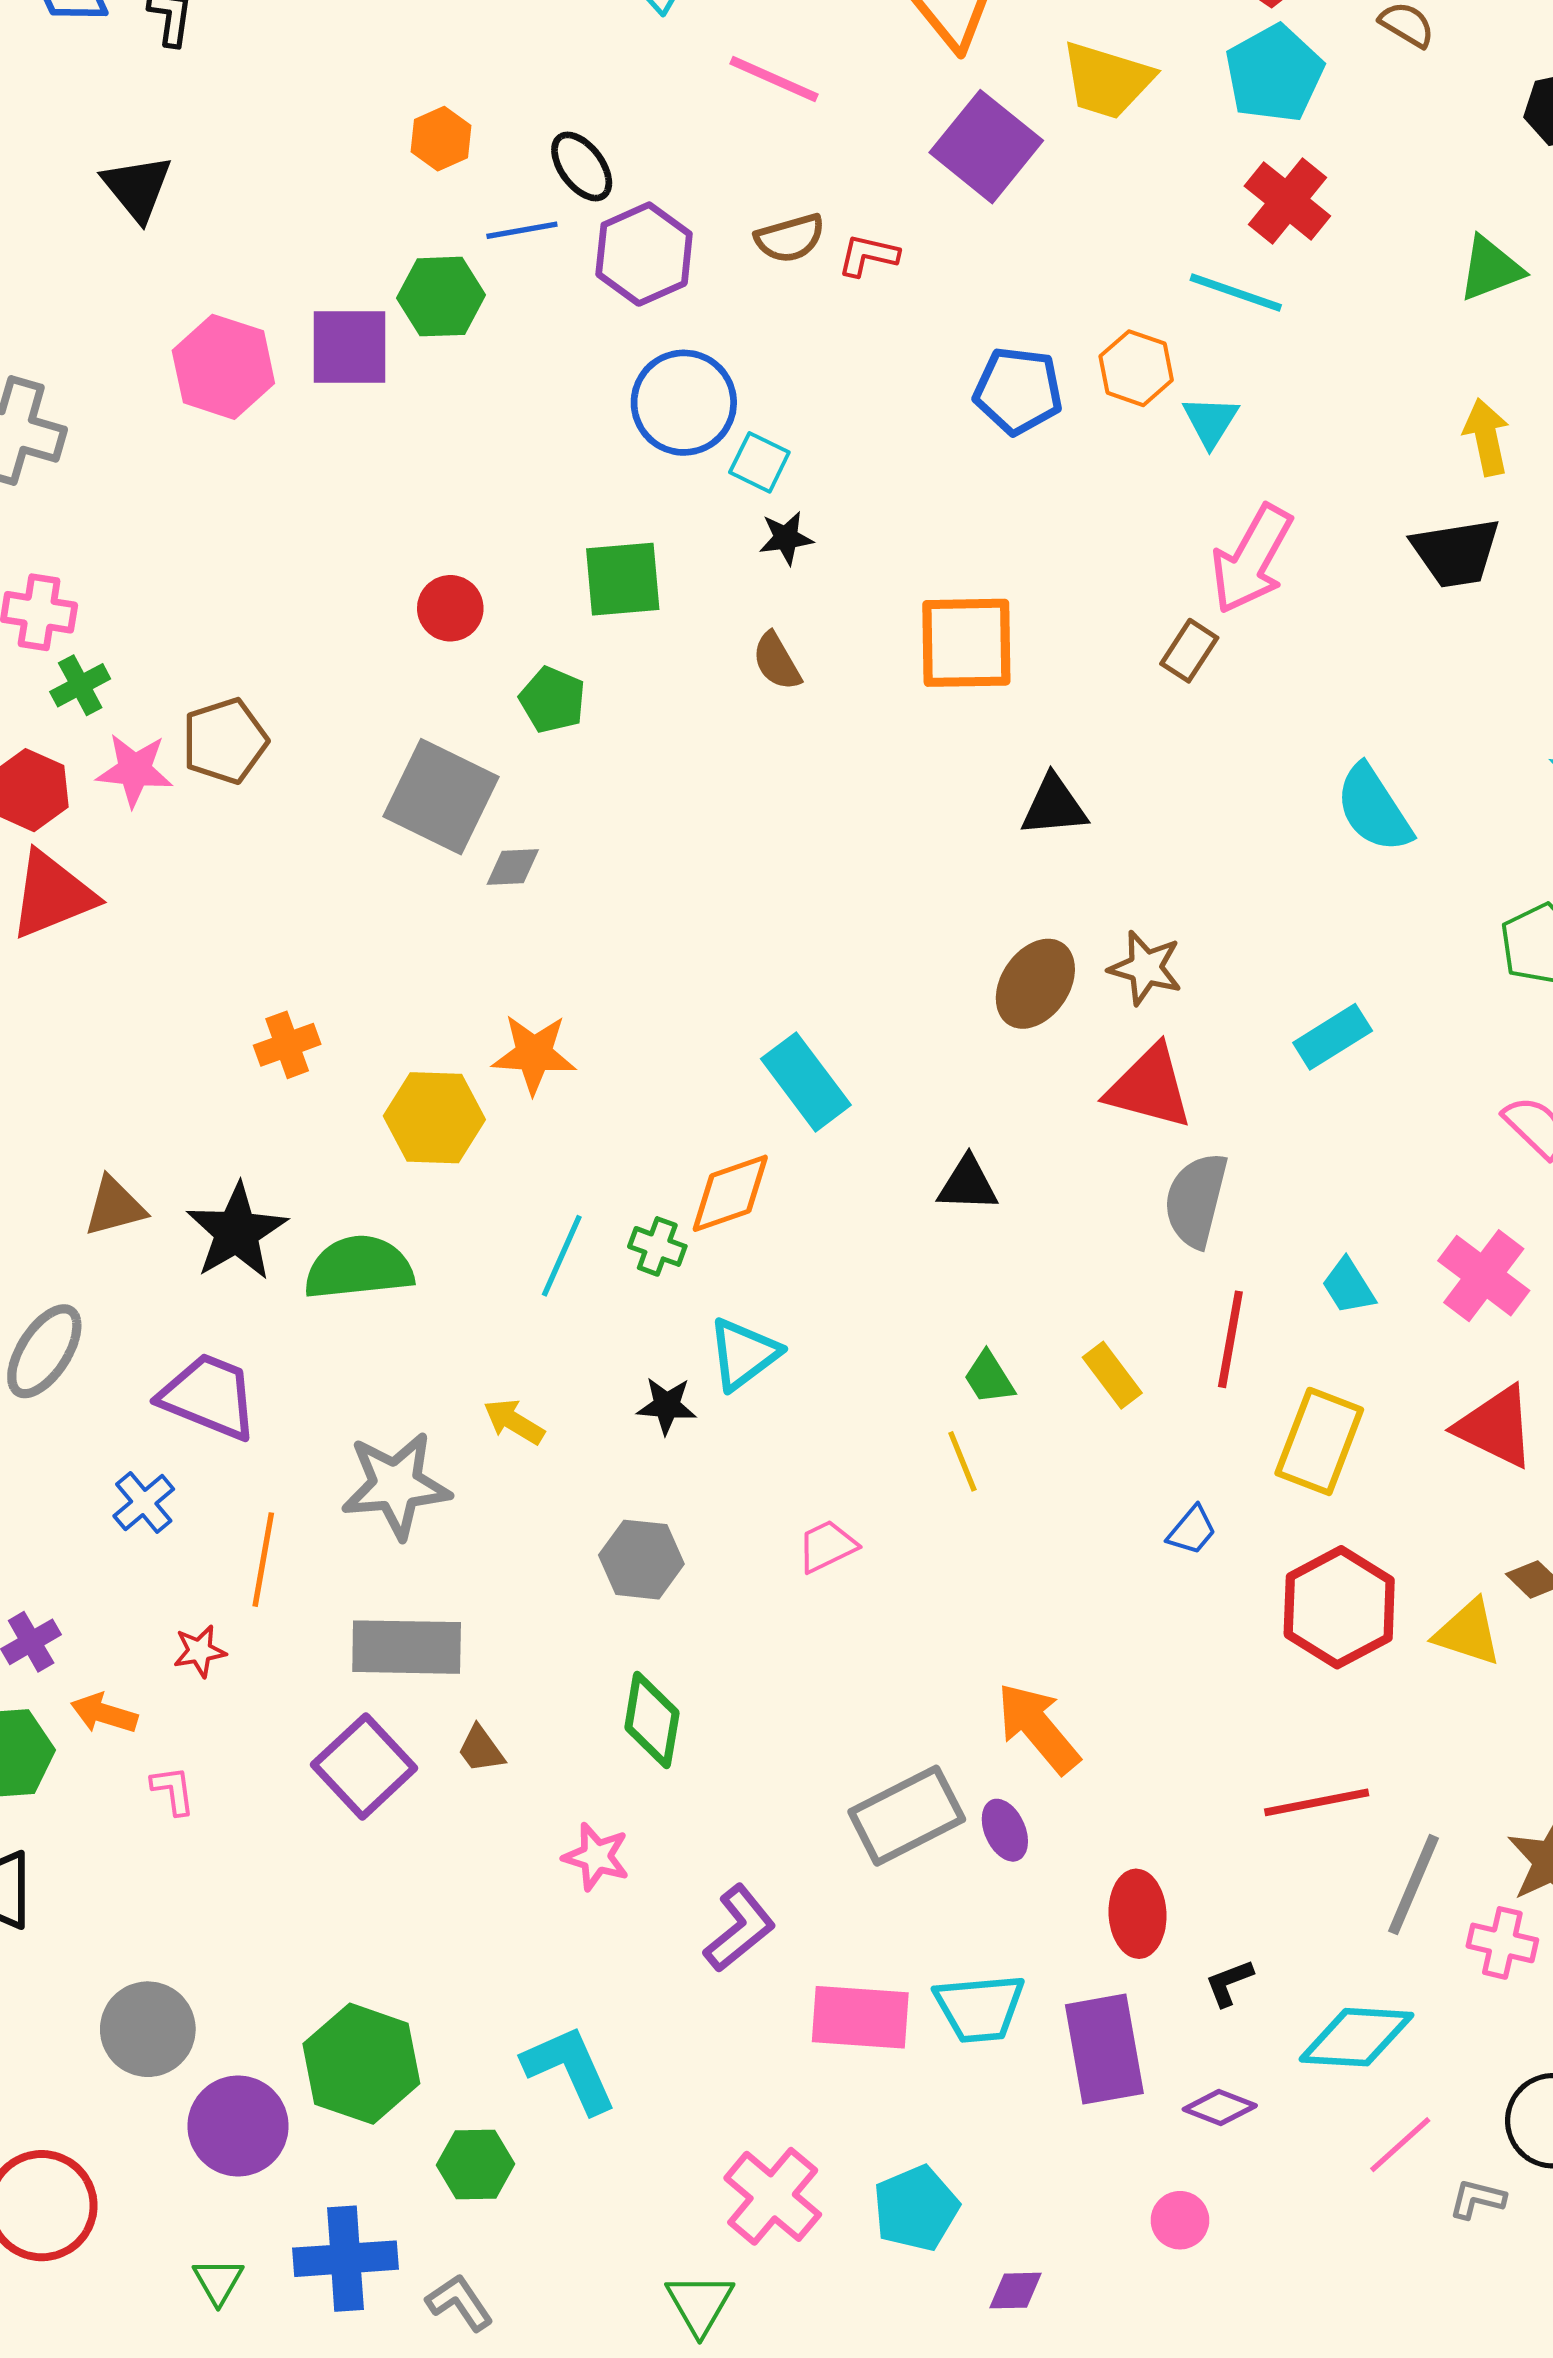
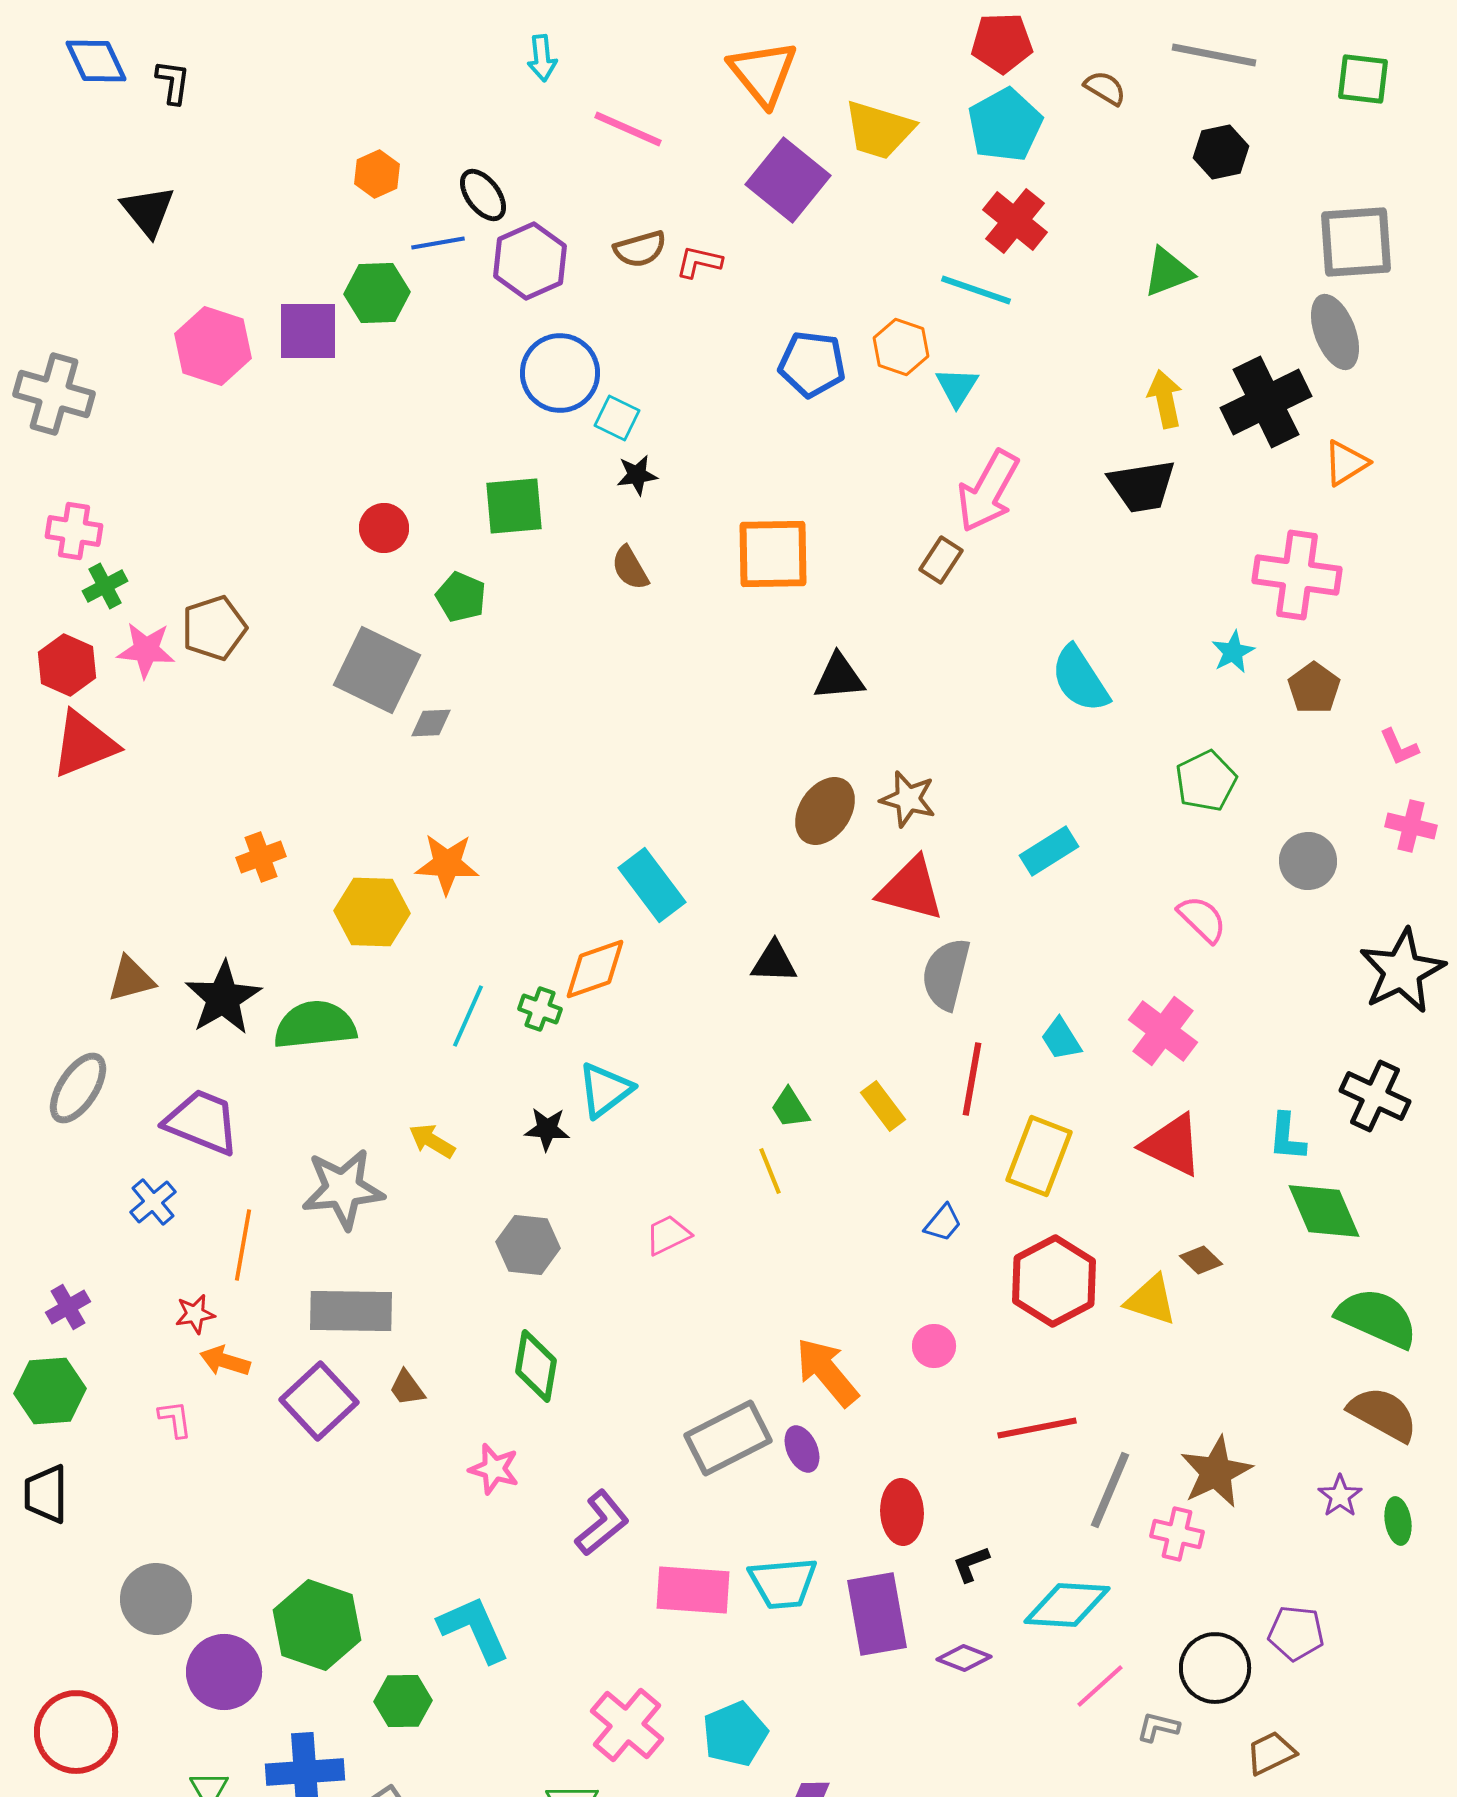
orange arrow: (104, 1713) -> (225, 1361), moved
pink circle: (1180, 2220) -> (934, 1346), moved

